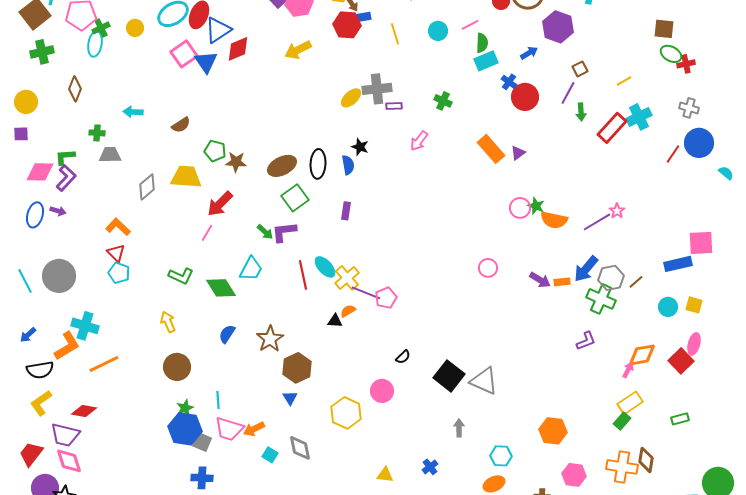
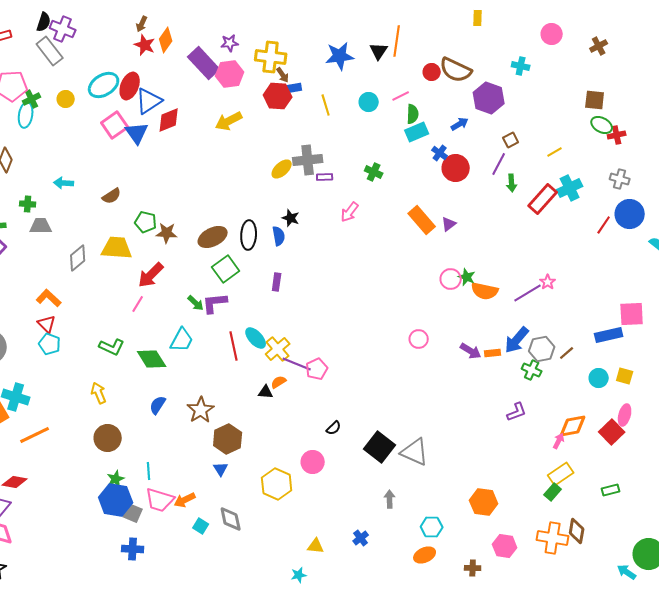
green cross: (601, 299) -> (532, 370), size x0.7

